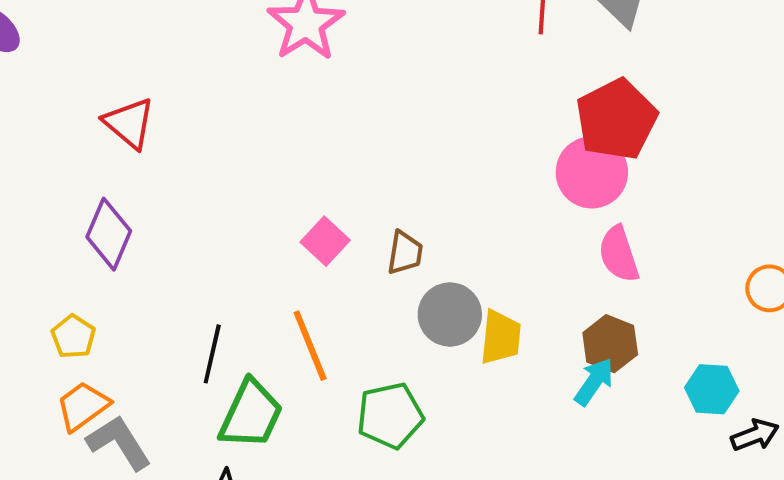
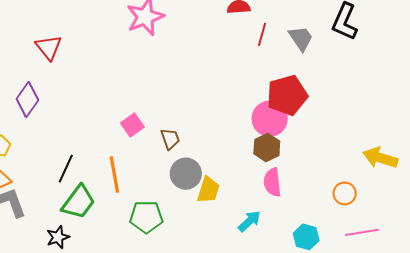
brown trapezoid: (405, 253) -> (170, 139), turned -40
pink semicircle: (619, 254) -> (272, 182), moved
brown hexagon: (610, 344) -> (267, 148), moved

